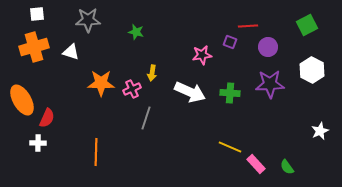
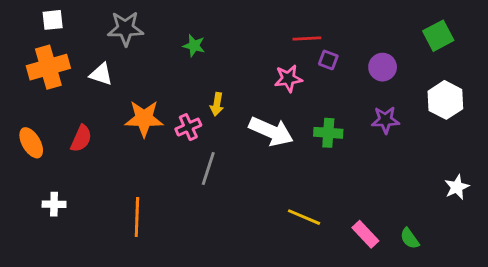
red line: (248, 26) -> (307, 39), moved
purple star: (270, 84) -> (385, 120), size x0.7
orange ellipse: (22, 100) -> (31, 143), size x0.7
red semicircle: (47, 118) -> (81, 138), moved
yellow line: (230, 147) -> (304, 217), moved

